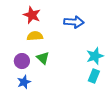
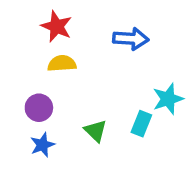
green triangle: (43, 58) -> (95, 131), moved
cyan rectangle: (94, 76) -> (141, 124), moved

